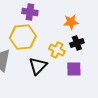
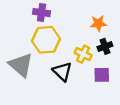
purple cross: (30, 12) -> (42, 13), moved
black triangle: (38, 66) -> (62, 72), turned -30

